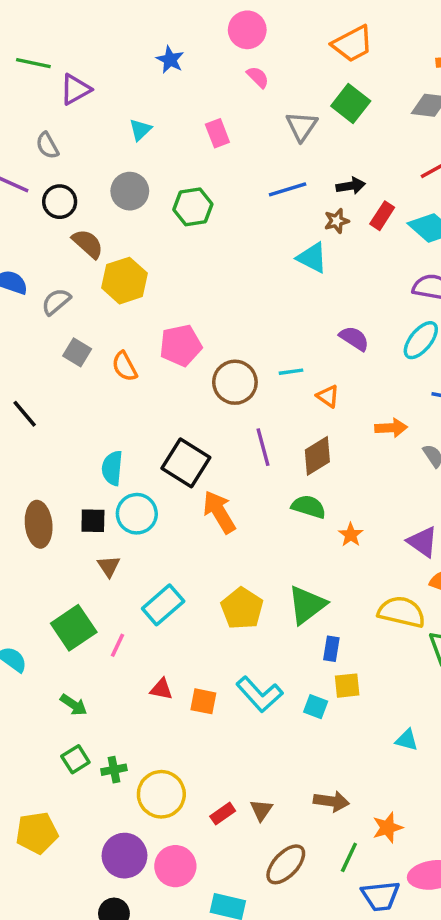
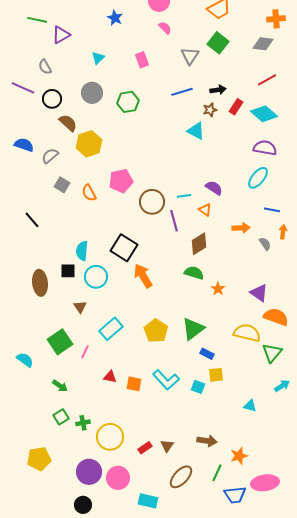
purple semicircle: (354, 338) -> (214, 188), moved
purple line: (263, 447) -> (174, 221), moved
black square: (93, 521) -> (68, 271), moved
blue rectangle: (331, 649) -> (207, 354), turned -72

